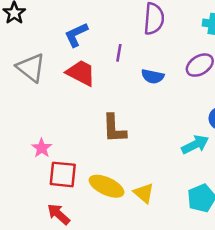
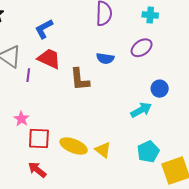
purple line: (119, 53) -> (28, 75), moved
brown L-shape: (114, 128) -> (80, 79), moved

